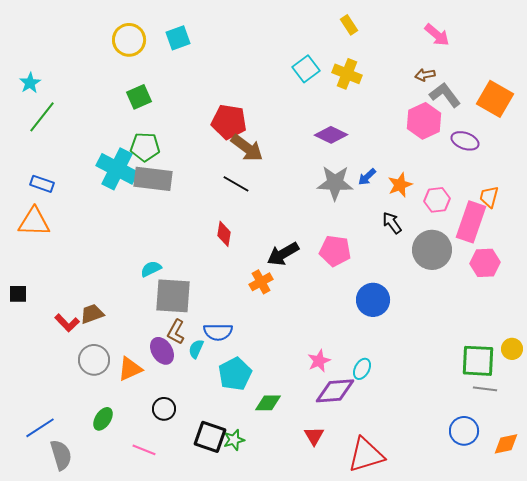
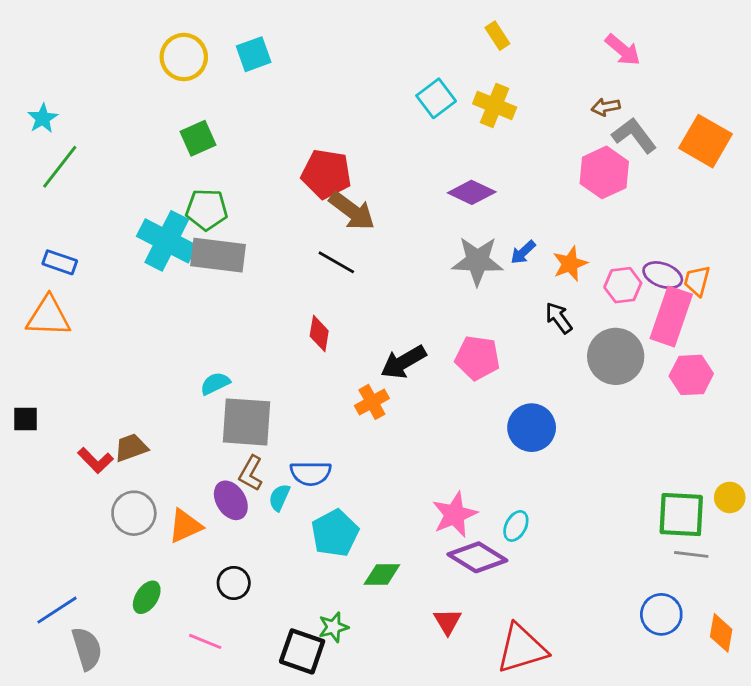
purple ellipse: (465, 141) -> (663, 275), moved
pink star: (319, 361) -> (455, 515), size x1.4
purple diamond: (335, 391) -> (477, 557), turned 36
black square: (210, 437) -> (302, 651), moved
orange diamond: (506, 444) -> (721, 633), turned -68

